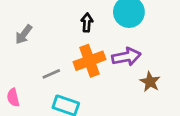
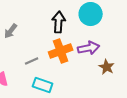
black arrow: (87, 23) -> (59, 22), size x1.5

